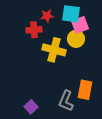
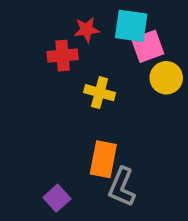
yellow circle: (76, 39) -> (166, 78), moved
yellow cross: (54, 50) -> (100, 93), size x0.7
orange rectangle: (85, 90) -> (103, 159), moved

